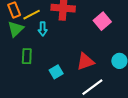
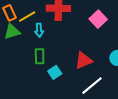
green triangle: (16, 29) -> (12, 32), turned 30
green rectangle: (27, 56) -> (40, 56), moved

